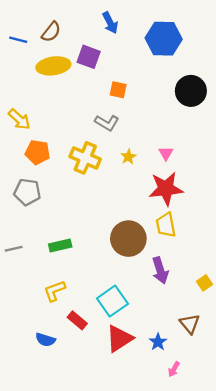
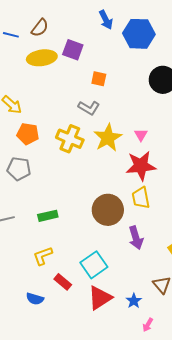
blue arrow: (110, 23) -> (106, 20), moved
yellow star: (128, 157) -> (108, 138), size x2.0

